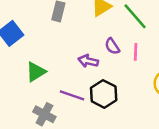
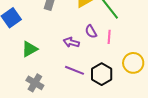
black hexagon: (104, 94) -> (102, 74), moved
purple line: (72, 95) -> (74, 70), moved

